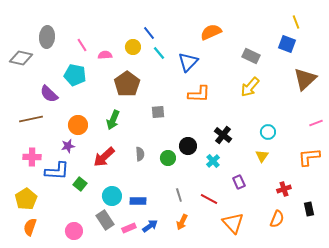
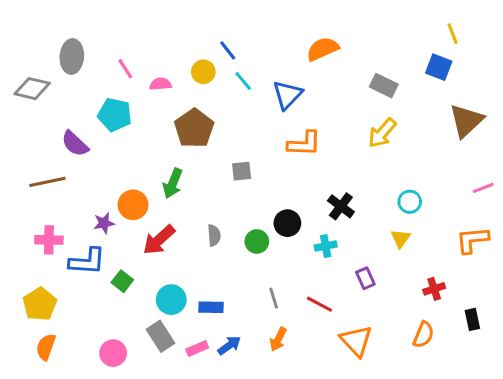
orange circle: (78, 125) -> (133, 205), moved
cyan cross: (213, 161) -> (326, 246), turned 32

